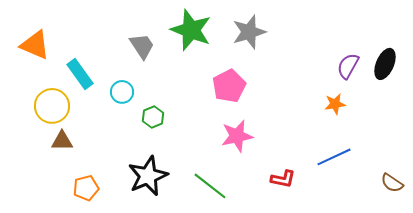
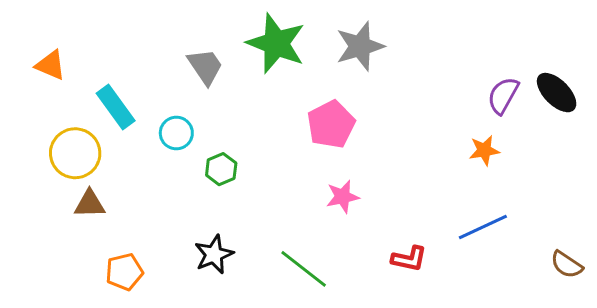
orange triangle: (35, 45) -> (51, 65), size x0.7
black ellipse: (385, 64) -> (557, 93), turned -68
pink star: (237, 136) -> (343, 197), size x0.7
black star: (148, 176) -> (214, 254), size x0.7

